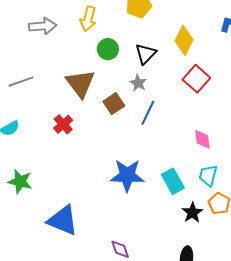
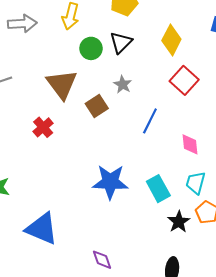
black triangle: (146, 54) -> (121, 43), moved
blue line: (148, 113) -> (150, 121), moved

